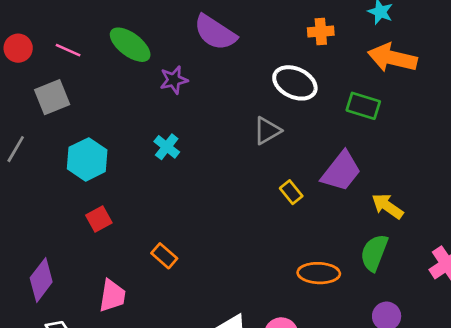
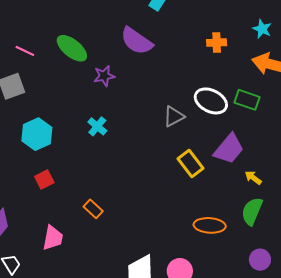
white ellipse: (295, 83) -> (211, 101), moved
yellow rectangle: (291, 192) -> (191, 163), size x1.5
yellow arrow: (387, 206) -> (253, 178), moved, size x0.7

